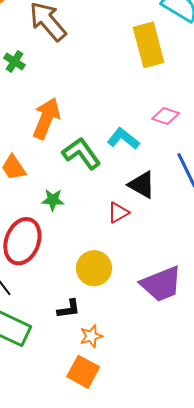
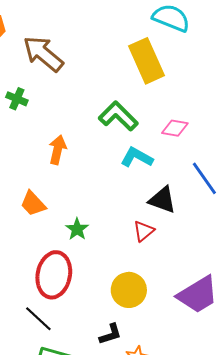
orange arrow: (46, 118) -> (58, 150), size x0.7
green L-shape: (81, 153) -> (118, 116), moved
green star: (53, 200) -> (77, 229), turned -30

